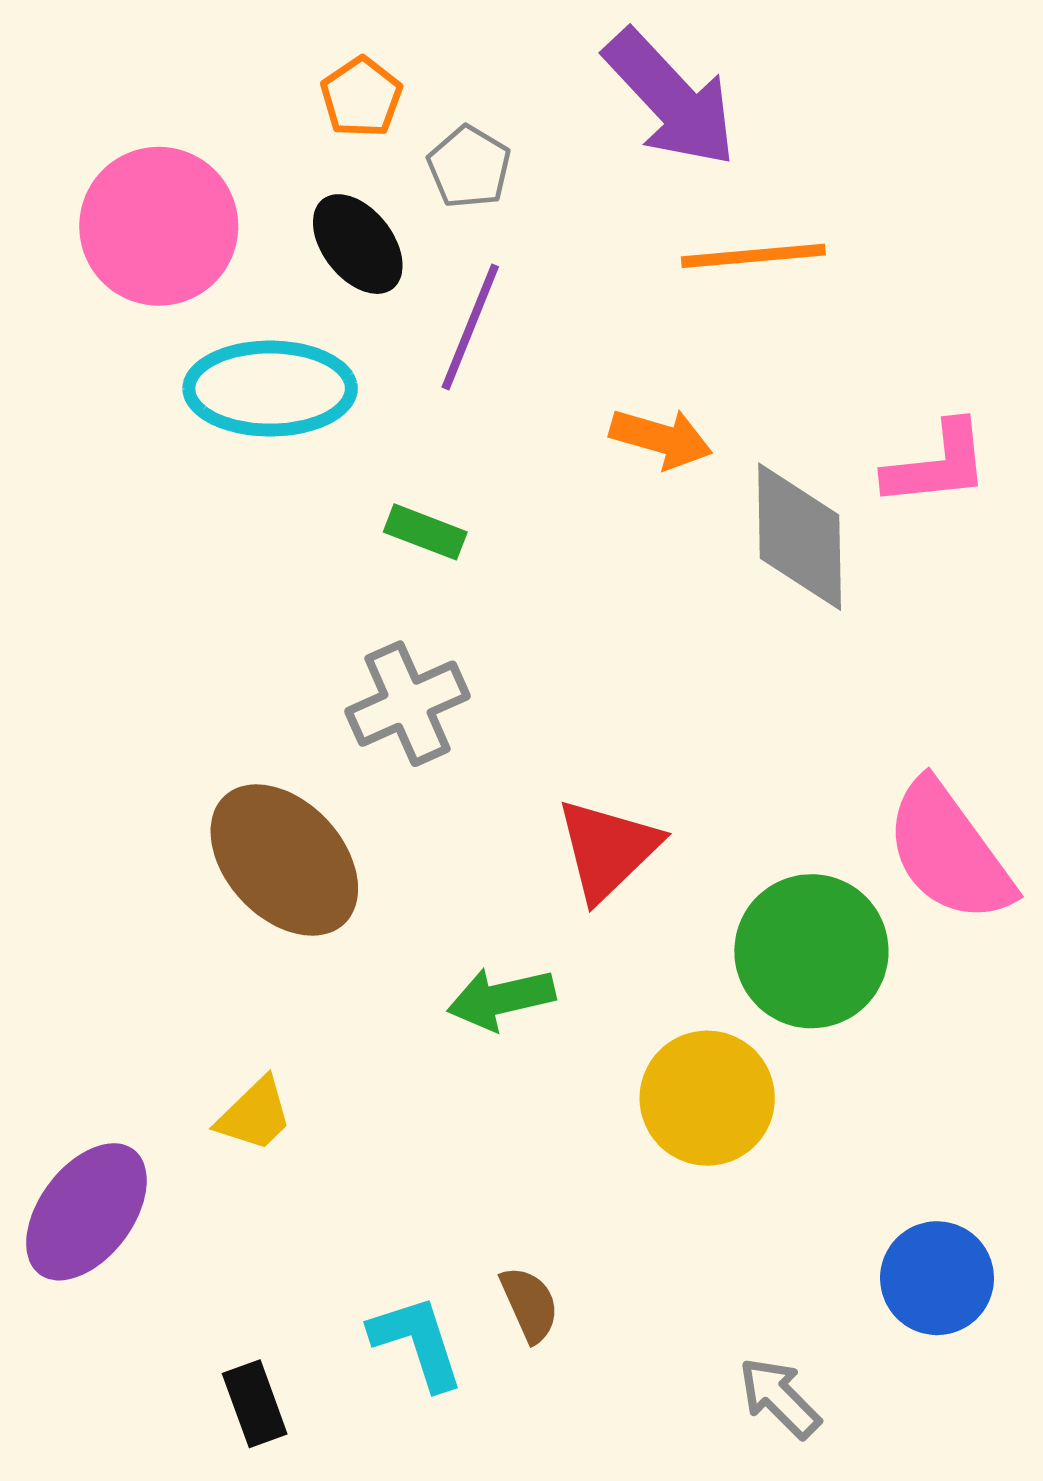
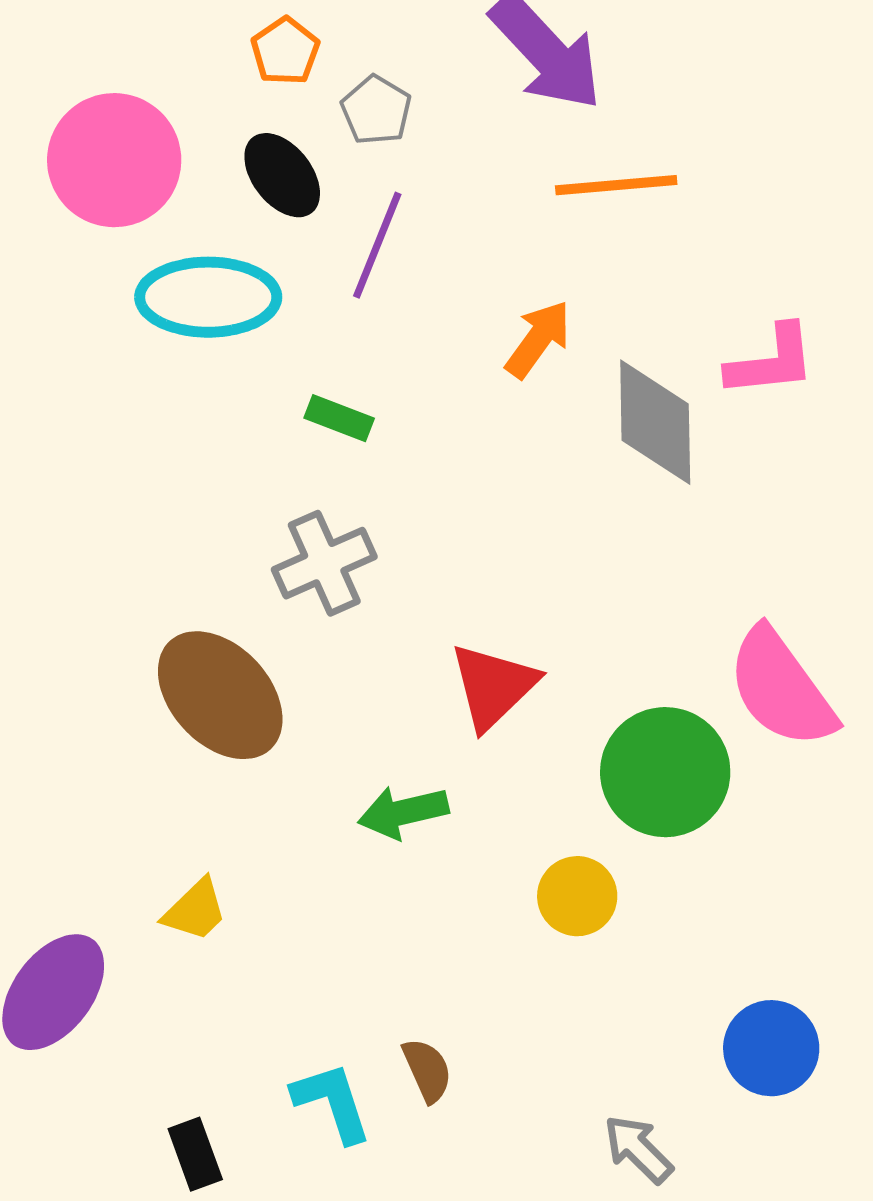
orange arrow: (661, 438) -> (538, 339), turned -70
yellow circle: (707, 1098) -> (577, 896), size x0.7

